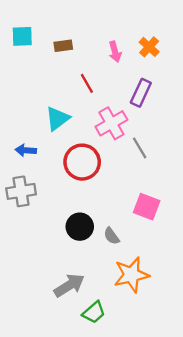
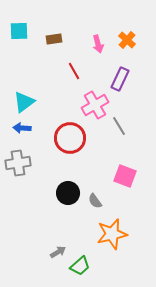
cyan triangle: (57, 119) -> (24, 102), moved
gray arrow: (69, 285) -> (58, 252), moved, size x0.6

